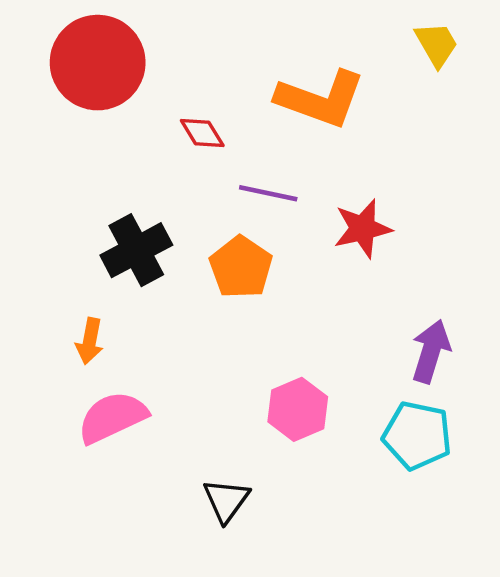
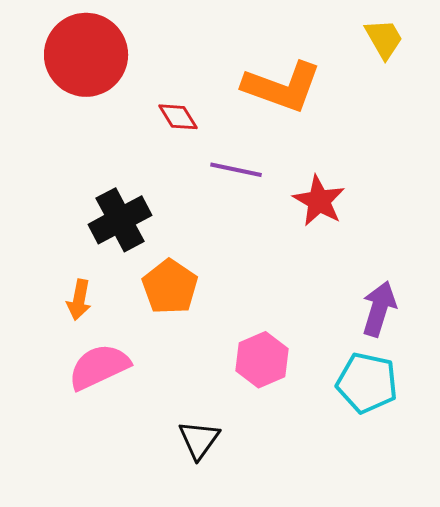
red star: (363, 229) -> (319, 201), turned -30
orange pentagon: (241, 267) -> (170, 287), moved

